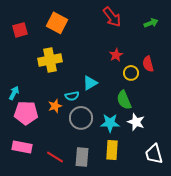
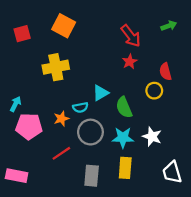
red arrow: (112, 17) -> (131, 36), moved
yellow circle: (131, 73) -> (154, 91), moved
green semicircle: (124, 100) -> (124, 107), moved
pink rectangle: (22, 147) -> (17, 176), moved
red line: (55, 157) -> (61, 153), moved, turned -66

